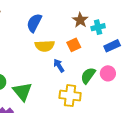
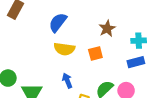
cyan cross: (98, 27) -> (139, 41), moved
blue arrow: (59, 66) -> (67, 81), moved

